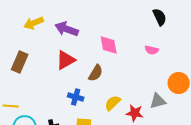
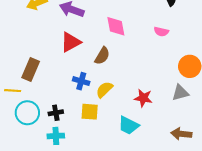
brown rectangle: (20, 62) -> (31, 70), moved
gray triangle: (158, 101) -> (180, 93), moved
yellow semicircle: (113, 103) -> (104, 90), moved

